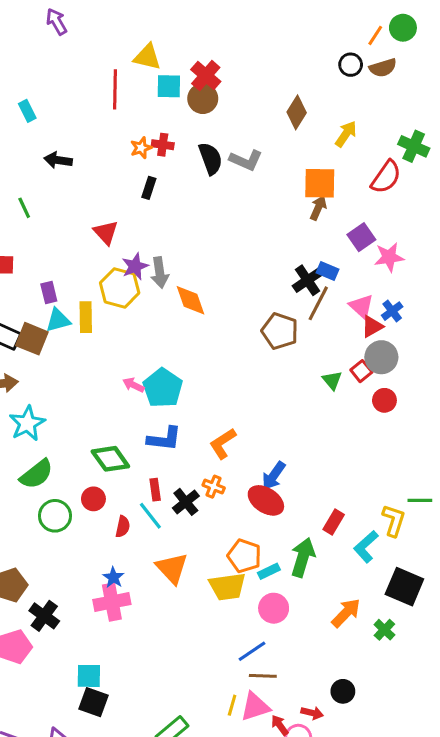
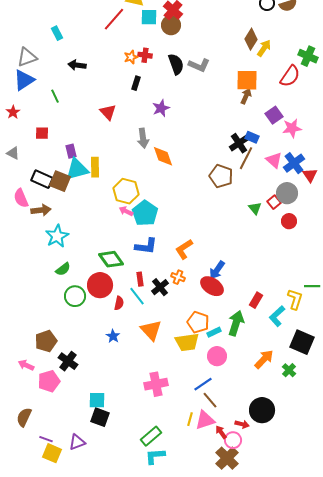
red line: (115, 89) -> (114, 19), turned 40
brown diamond: (297, 112) -> (251, 39), moved
purple star: (135, 266) -> (161, 108), moved
yellow hexagon: (120, 288) -> (126, 191), moved
blue cross: (392, 311) -> (294, 163), size x1.5
cyan triangle: (58, 320) -> (77, 169), size x1.4
red triangle: (372, 326) -> (310, 175), moved, turned -35
green semicircle: (36, 474) -> (63, 269), size x0.7
red circle: (93, 499) -> (100, 285), size x1.6
pink cross: (112, 602) -> (156, 384), moved
brown line: (263, 676) -> (210, 400), turned 48
black circle: (343, 691) -> (262, 410), size x1.6

